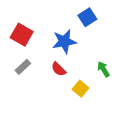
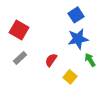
blue star: (64, 41) -> (78, 39), moved
red semicircle: (59, 69) -> (51, 60), turned 80

